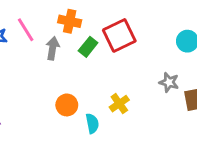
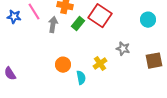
red square: (119, 35) -> (100, 16), turned -30
gray star: (169, 82) -> (123, 49), moved

